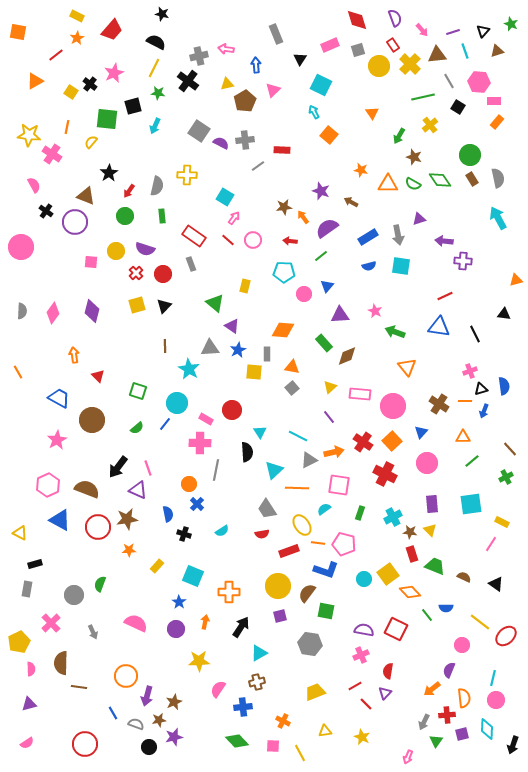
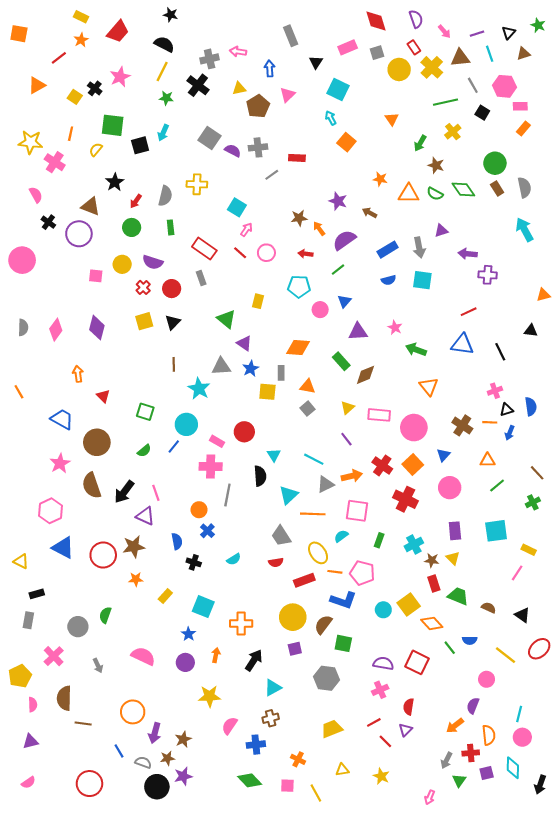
black square: (133, 106) -> (140, 145), moved
brown semicircle: (87, 489) -> (92, 485), moved, turned -130
red ellipse: (506, 636) -> (539, 649), moved
black circle: (149, 747) -> (157, 787), size x1.5

